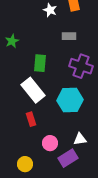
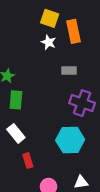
green rectangle: (40, 63) -> (16, 100), moved
white rectangle: (33, 90) -> (16, 133), moved, size x0.7

